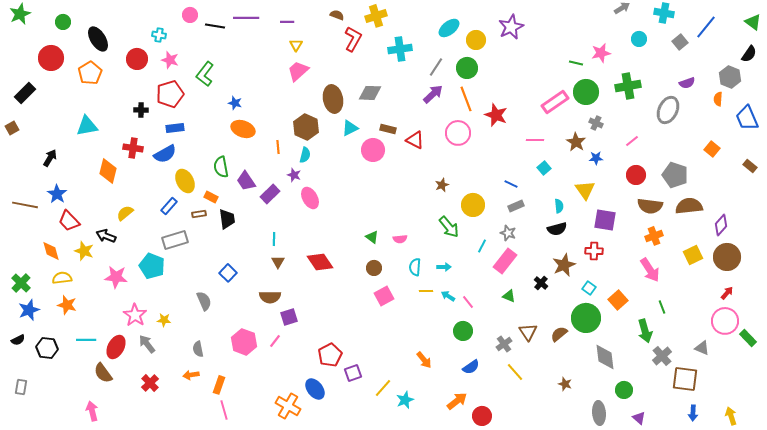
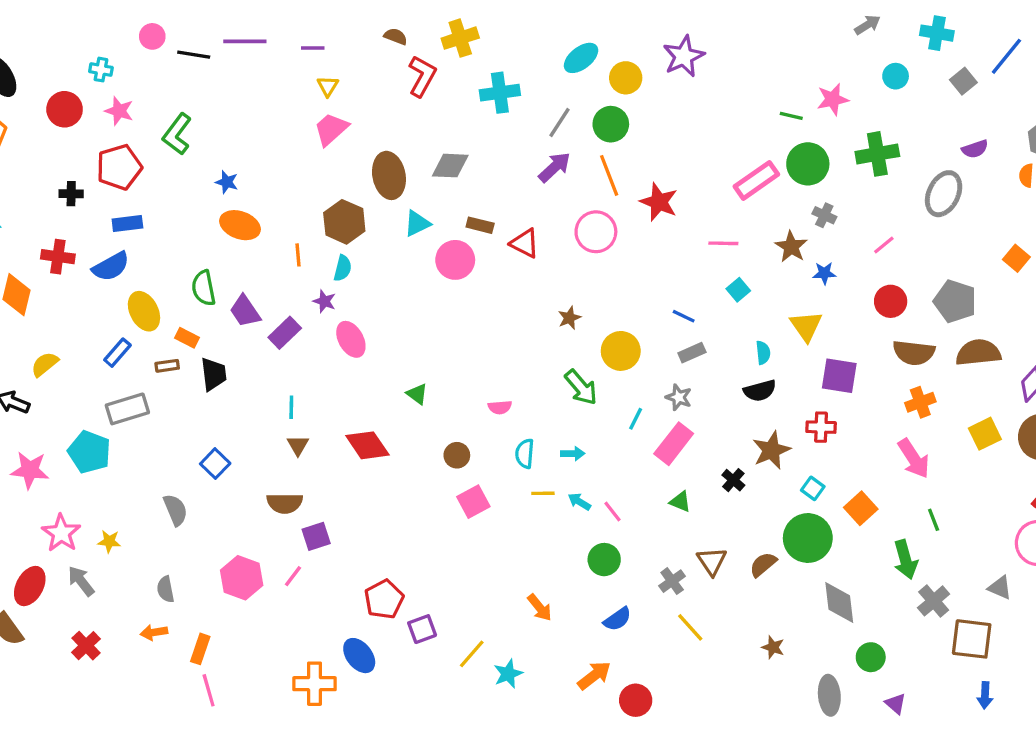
green triangle: (372, 237) -> (417, 394), moved
orange cross: (288, 406) -> (314, 684), turned -30

